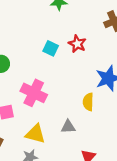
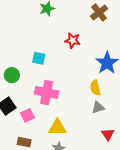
cyan square: (51, 48) -> (39, 58), moved
gray triangle: (68, 127) -> (98, 108), moved

